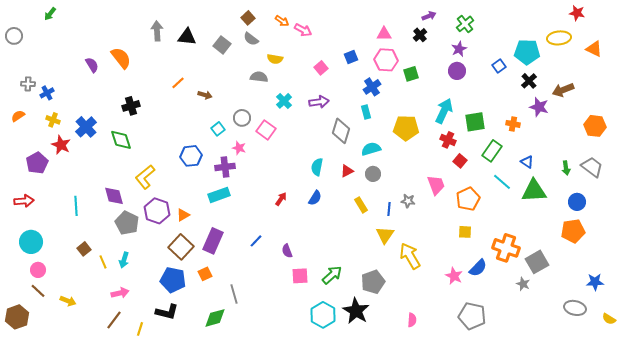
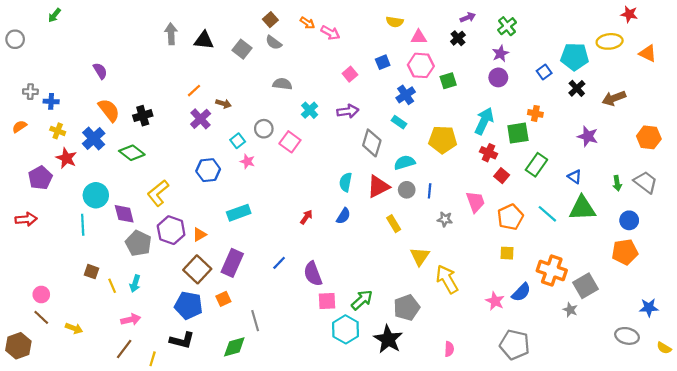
orange semicircle: (121, 58) -> (109, 110), moved
yellow semicircle: (275, 59) -> (395, 22), moved
blue cross: (47, 93) -> (51, 101), turned 32
purple star: (539, 107) -> (588, 136), moved
cyan rectangle: (366, 112) -> (399, 122), turned -40
orange cross: (513, 124) -> (535, 113), moved
green diamond: (121, 140) -> (132, 153), turned -35
pink star: (239, 148) -> (247, 161), moved
purple cross: (225, 167) -> (201, 119), moved, turned -36
red triangle: (347, 171) -> (378, 187), size x1.6
cyan line: (502, 182) -> (547, 214), moved
blue line: (389, 209) -> (430, 191), moved
cyan circle: (31, 242) -> (96, 195), moved
brown square: (84, 249) -> (91, 272), turned -32
purple semicircle: (287, 251) -> (313, 274), size x1.6
cyan hexagon: (323, 315) -> (346, 329), moved

